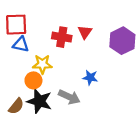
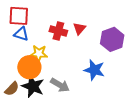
blue star: (90, 78) -> (94, 70), moved, size x1.5
orange circle: (33, 80) -> (29, 67), size x1.5

